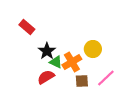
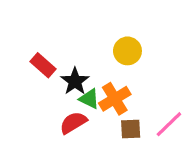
red rectangle: (27, 27) -> (43, 65), moved
yellow circle: (93, 49) -> (127, 51), moved

